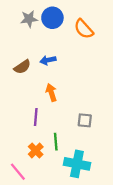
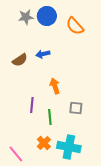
orange arrow: (51, 92) -> (55, 86), moved
green line: (56, 142) -> (50, 117), moved
orange cross: (36, 151) -> (44, 143), moved

